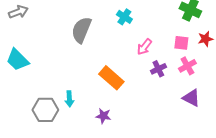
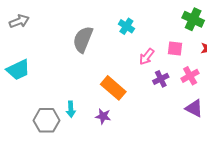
pink square: (181, 43) -> (175, 49), moved
cyan trapezoid: (17, 60) -> (18, 70), turned -70
purple star: (103, 116) -> (103, 116), moved

